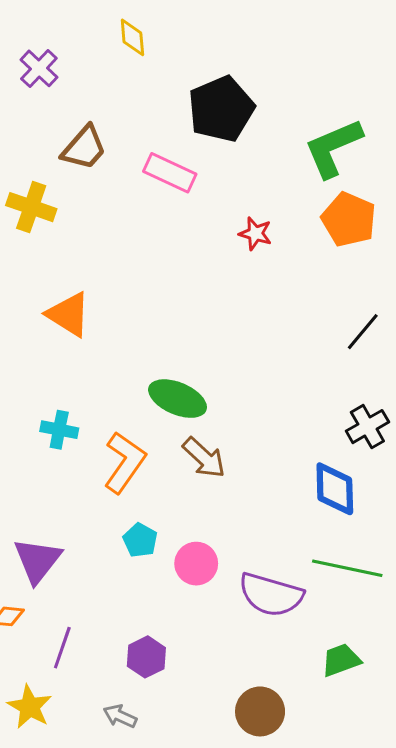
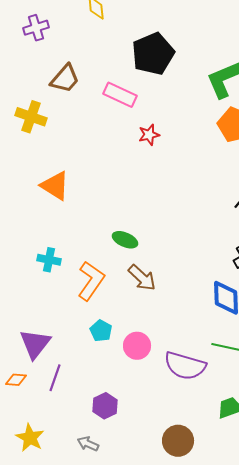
purple cross: (39, 68) -> (36, 28), turned 30
red star: (255, 234) -> (149, 135), moved, turned -30
green ellipse: (178, 399) -> (125, 240), size x0.7
purple line: (62, 648) -> (55, 378), moved

